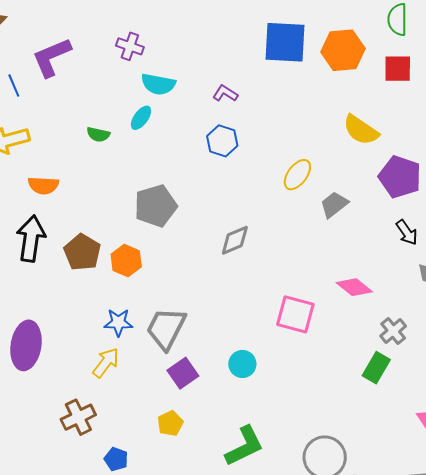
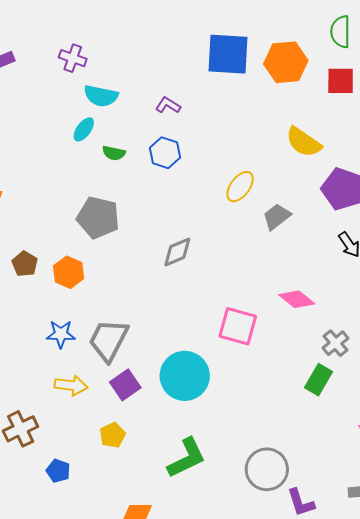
green semicircle: (98, 134) -> (114, 153), moved
gray pentagon: (156, 206) -> (98, 218), turned 30
brown pentagon: (82, 252) -> (25, 264), size x0.7
yellow arrow: (106, 363) -> (71, 385), moved, turned 60
cyan circle: (242, 364) -> (185, 376), size x1.8

